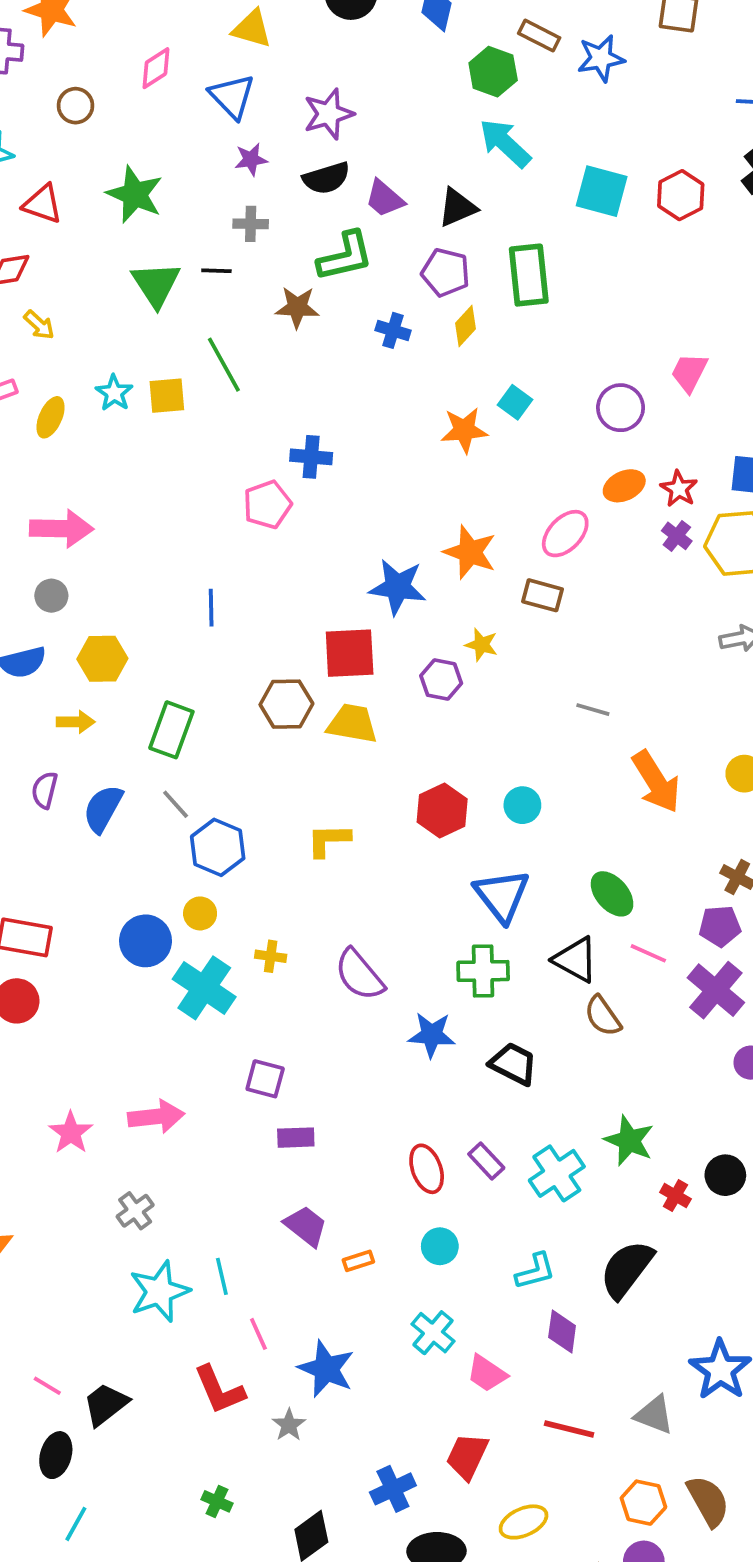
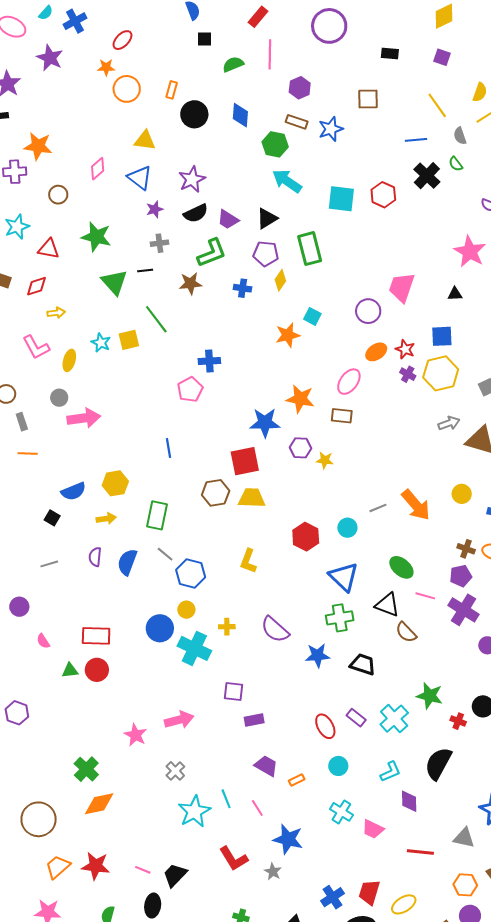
yellow arrow: (39, 325) -> (56, 313), turned -42
pink trapezoid: (689, 372) -> (402, 287), size x1.4
gray circle: (51, 596) -> (59, 398), moved
yellow star: (481, 645) -> (325, 460), moved
purple hexagon: (441, 680) -> (301, 448), moved
gray line: (593, 710) -> (378, 508), moved, turned -30
yellow L-shape: (329, 840) -> (248, 561), turned -60
pink line: (258, 1334) -> (257, 808), moved
red trapezoid: (467, 1456) -> (369, 892), moved

